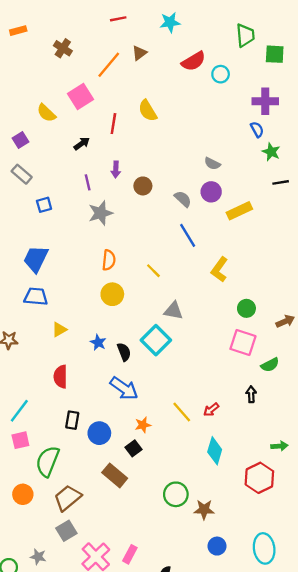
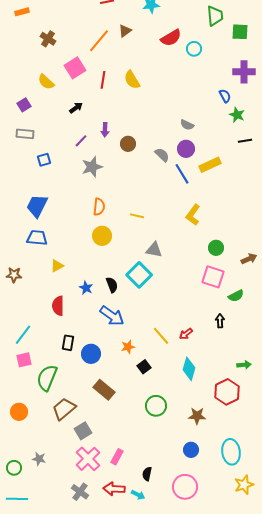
brown cross: (63, 48) -> (48, 39), moved
purple cross: (265, 101) -> (244, 72), moved
red line: (113, 124) -> (103, 80), moved
gray rectangle: (22, 174) -> (25, 134), turned -36
purple line: (88, 182) -> (81, 141), turned 56
blue line: (188, 235) -> (182, 174), moved
yellow line: (153, 271) -> (137, 216), turned -32
blue star: (98, 342) -> (86, 288), moved
black square: (133, 448) -> (144, 367), moved
orange circle: (23, 494) -> (19, 412), moved
brown star: (204, 510) -> (197, 416), moved
gray square: (66, 531) -> (83, 431), moved

